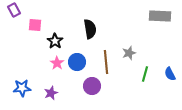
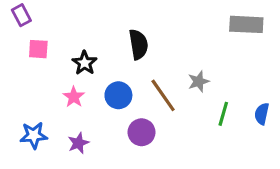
pink square: (35, 25) -> (38, 49), moved
brown line: (106, 62) -> (163, 95), turned -30
pink star: (57, 63) -> (74, 97), moved
blue semicircle: (170, 74) -> (262, 114), turned 40

